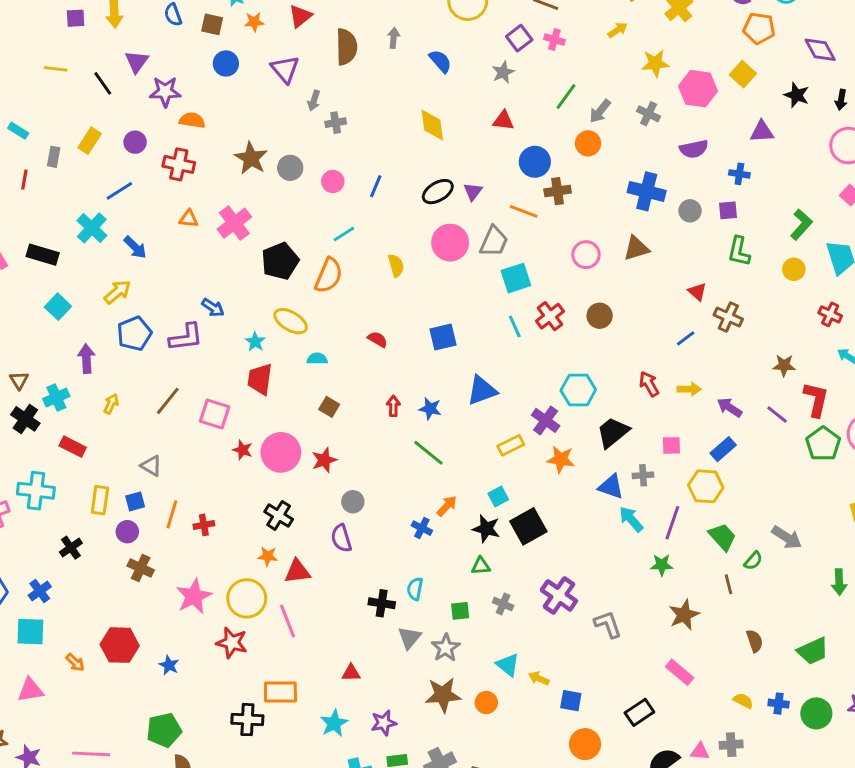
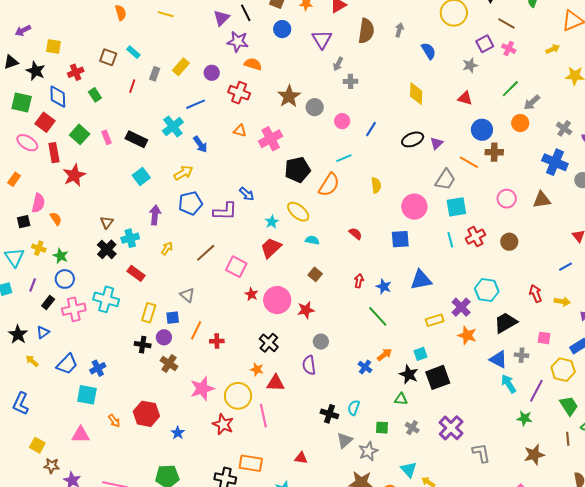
black line: (103, 83) -> (246, 13), moved
gray cross: (649, 114) -> (564, 128), moved
pink circle: (450, 243) -> (414, 207), moved
red trapezoid: (260, 379) -> (271, 248), turned 30
black cross: (71, 548) -> (143, 345), moved, turned 35

